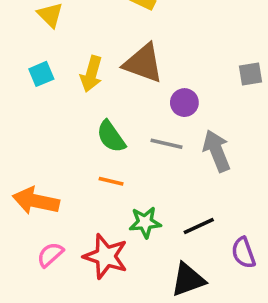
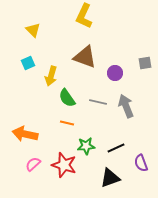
yellow arrow: (91, 74) -> (51, 76), moved
purple circle: (184, 103) -> (115, 73), moved

